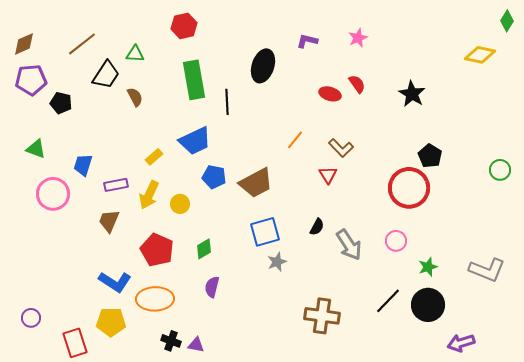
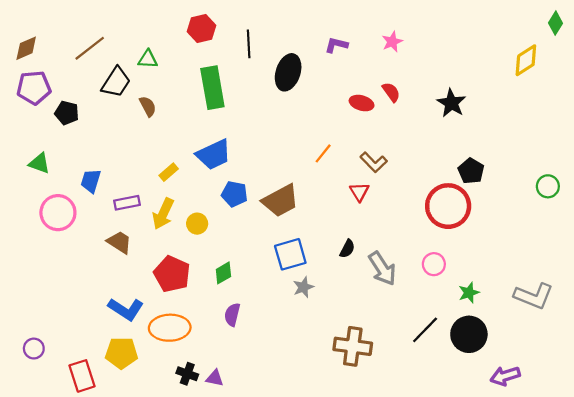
yellow diamond: (480, 55) -> (526, 60), turned -44
black line: (227, 102) -> (249, 44), moved
brown trapezoid: (109, 221) -> (119, 242), turned 100

